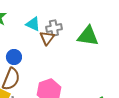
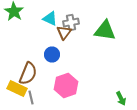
blue circle: (14, 57) -> (52, 54), moved

